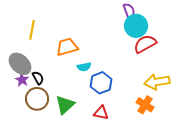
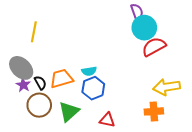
orange trapezoid: (67, 47) -> (61, 79), moved
blue hexagon: (101, 83) -> (93, 88), moved
orange cross: (145, 105) -> (154, 111), turned -36

